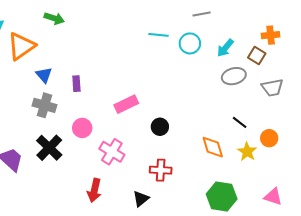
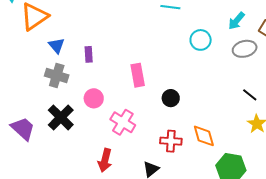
cyan circle: (190, 43) -> (201, 40), moved
pink rectangle: (126, 104) -> (138, 75), turned -75
orange diamond: (213, 147) -> (204, 136), moved

